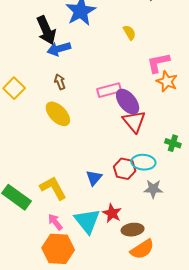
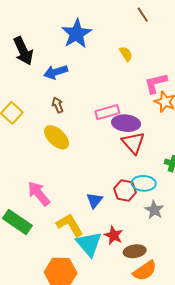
black arrow: (46, 30) -> (23, 51), moved
purple ellipse: (128, 102) -> (126, 123), turned -44
yellow L-shape: (53, 188) -> (70, 225), moved
gray star: (153, 189) -> (154, 210), turned 30
pink arrow: (55, 222) -> (39, 194), moved, size x1.5

